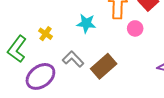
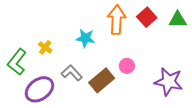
pink circle: (135, 28) -> (127, 66), moved

